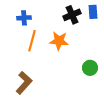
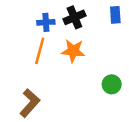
black cross: (72, 15) -> (74, 17), moved
blue cross: (24, 18) -> (46, 22), moved

